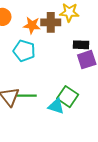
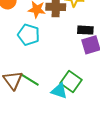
green line: (27, 96) -> (30, 80), turned 30

